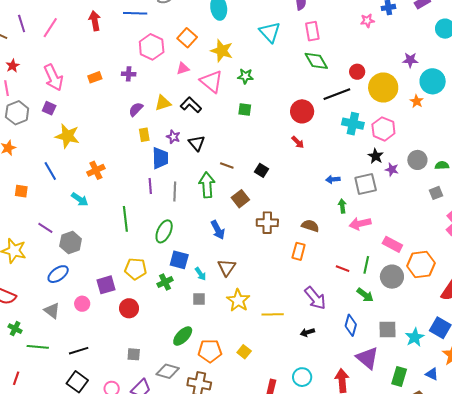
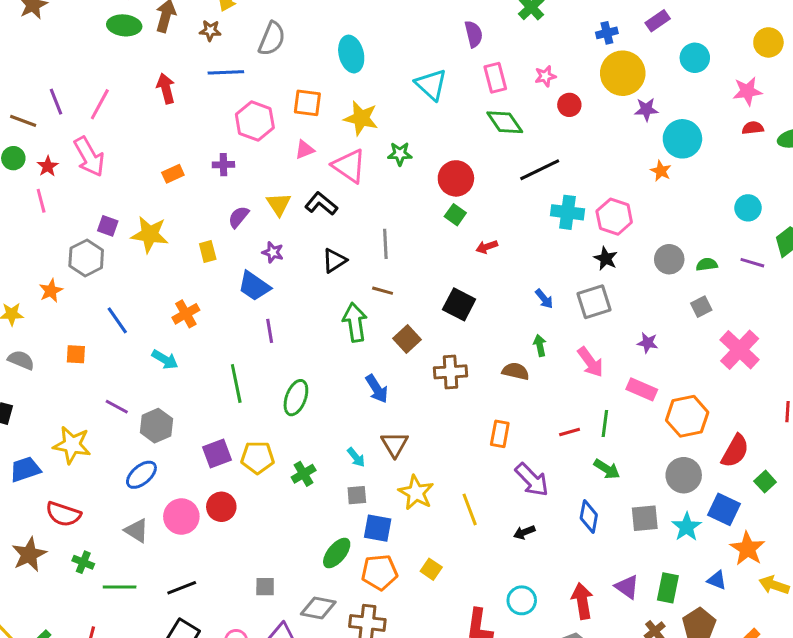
pink star: (367, 21) -> (545, 76), moved
orange square: (187, 38) -> (307, 103), turned -30
red circle: (357, 72) -> (569, 105), moved
pink arrow: (53, 78) -> (89, 157), moved
yellow circle: (383, 88) -> (623, 73), moved
yellow triangle: (163, 103) -> (279, 204), turned -42
green square: (245, 109) -> (455, 215), moved, turned 32
red circle: (302, 111) -> (456, 178), moved
gray hexagon: (17, 113) -> (86, 258), moved
yellow rectangle: (144, 135) -> (208, 251), moved
yellow star: (67, 136) -> (150, 234), moved
purple star: (173, 137) -> (273, 252), moved
red arrow: (298, 142) -> (487, 247), turned 120
black triangle: (197, 143) -> (334, 261), turned 42
blue trapezoid: (160, 158) -> (254, 286), moved, turned 130
black square: (261, 170) -> (459, 304), moved, size x1.5
purple star: (392, 170) -> (648, 343), moved
blue arrow: (333, 179) -> (544, 299), turned -120
gray line: (175, 191) -> (385, 244), moved
green arrow: (342, 206) -> (540, 345), moved
pink arrow: (360, 224) -> (590, 362), turned -110
orange rectangle: (299, 251) -> (500, 434), moved
blue square: (179, 260) -> (378, 528), moved
red line: (343, 269) -> (570, 432), turned -32
gray circle: (392, 277) -> (684, 475), moved
purple square: (106, 285) -> (217, 453), moved
pink circle: (82, 304) -> (181, 517), size x1.5
red circle: (129, 308) -> (221, 507), moved
yellow line: (273, 314) -> (470, 509), turned 75
purple triangle: (367, 358) -> (627, 587), moved, size x0.7

